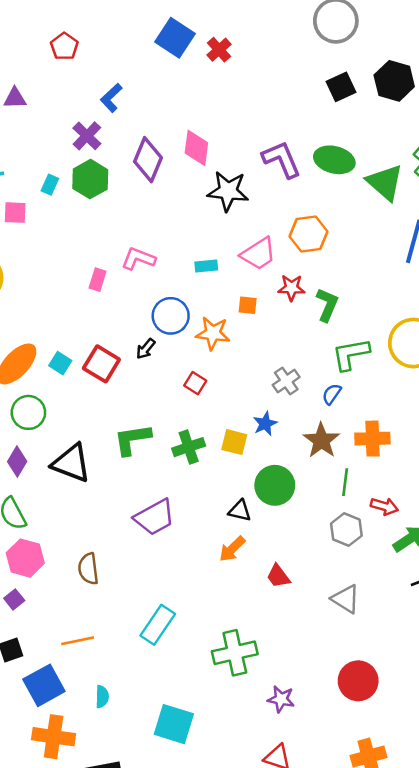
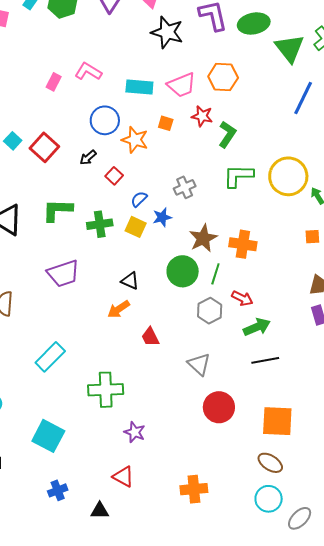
green ellipse: (334, 160) -> (254, 23), turned -36
cyan rectangle: (206, 266) -> (139, 87), size x1.5
black arrow: (146, 349) -> (88, 158), moved
blue semicircle: (332, 394) -> (139, 199), moved
green circle: (275, 485) -> (183, 271), moved
red circle: (358, 681) -> (219, 407), moved

